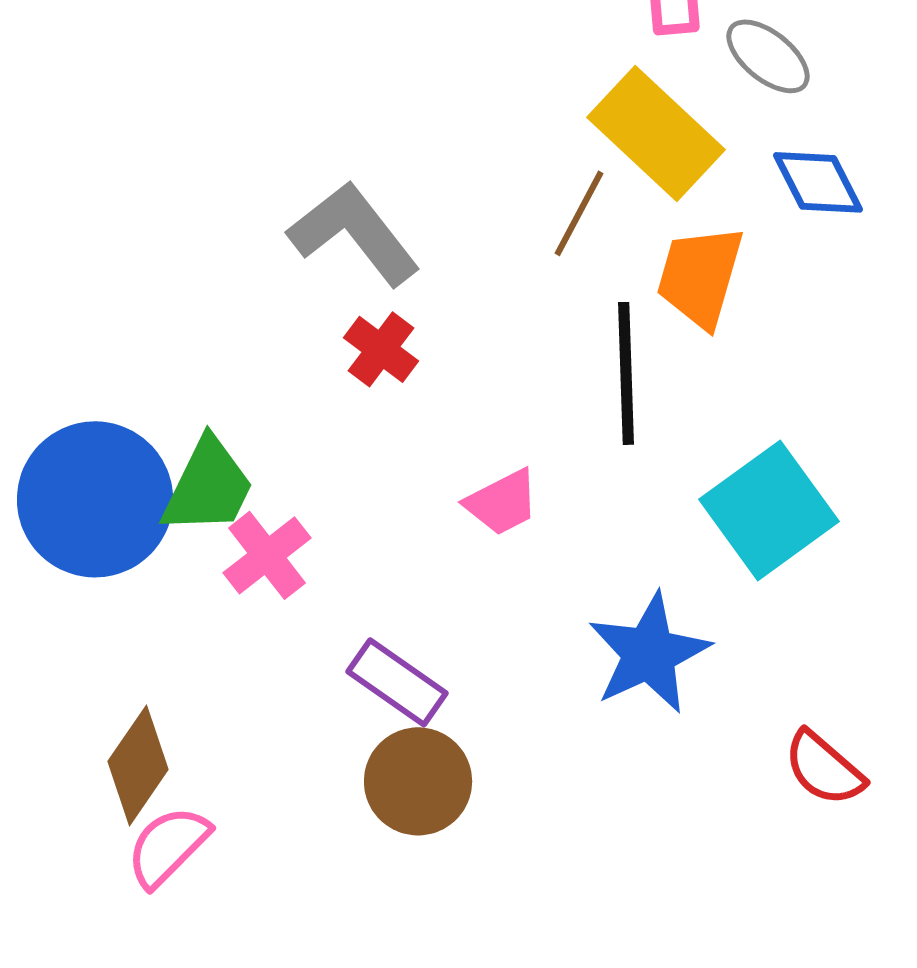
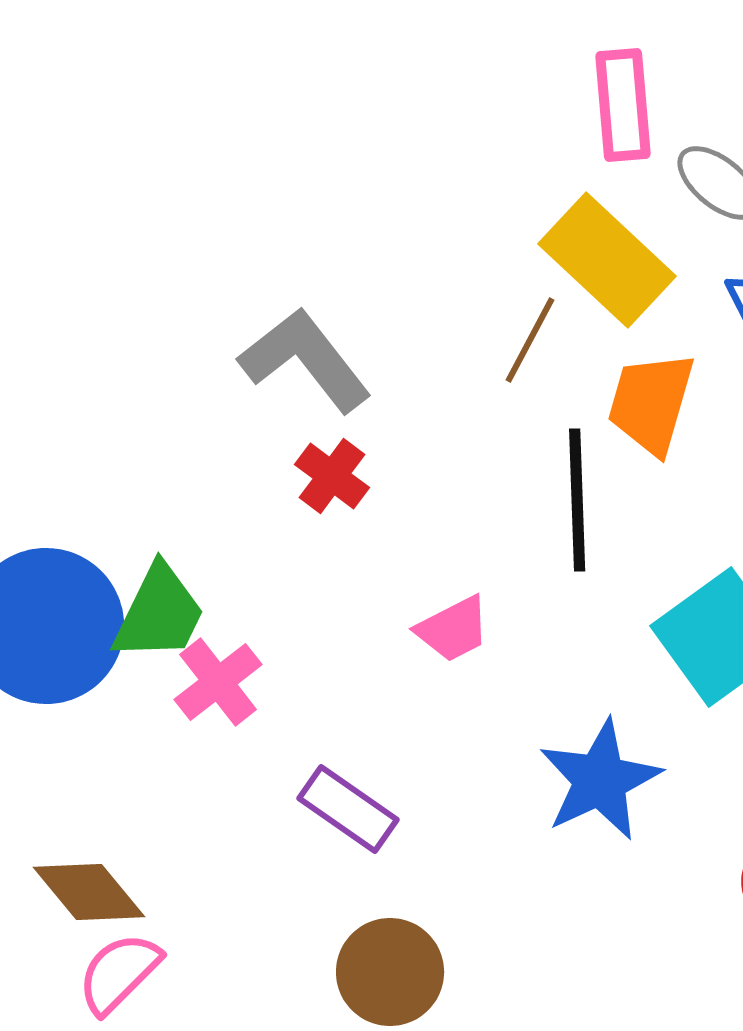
brown diamond: (138, 765) -> (89, 892), turned -74
brown circle: (418, 781) -> (390, 972), moved

